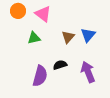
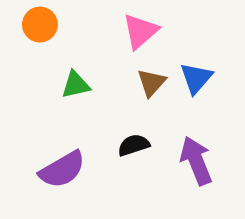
pink triangle: (43, 14) -> (140, 31), moved, turned 42
purple semicircle: (40, 76) -> (62, 170), moved, turned 45

